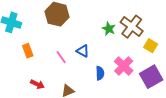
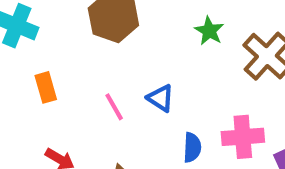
green star: (109, 29) -> (209, 31), moved
pink cross: (124, 66) -> (243, 137), turned 36

